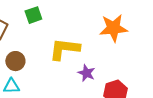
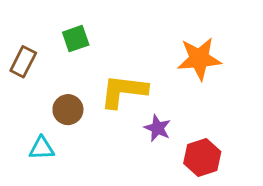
brown circle: (15, 61) -> (68, 110), moved

